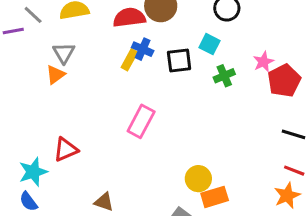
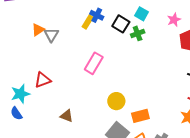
gray triangle: (64, 53) -> (51, 35), moved
black square: (179, 60) -> (121, 24), turned 36
pink star: (263, 62) -> (174, 20), moved
green cross: (224, 76) -> (138, 33), moved
yellow circle: (198, 179) -> (116, 101), moved

